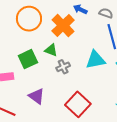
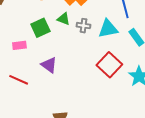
gray cross: (63, 67) -> (84, 26), moved, turned 32
red square: (78, 104) -> (109, 65), moved

